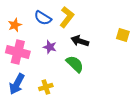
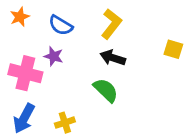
yellow L-shape: (67, 17) -> (111, 24), moved
orange star: (15, 25) -> (20, 17), moved
purple star: (50, 47) -> (54, 56), moved

